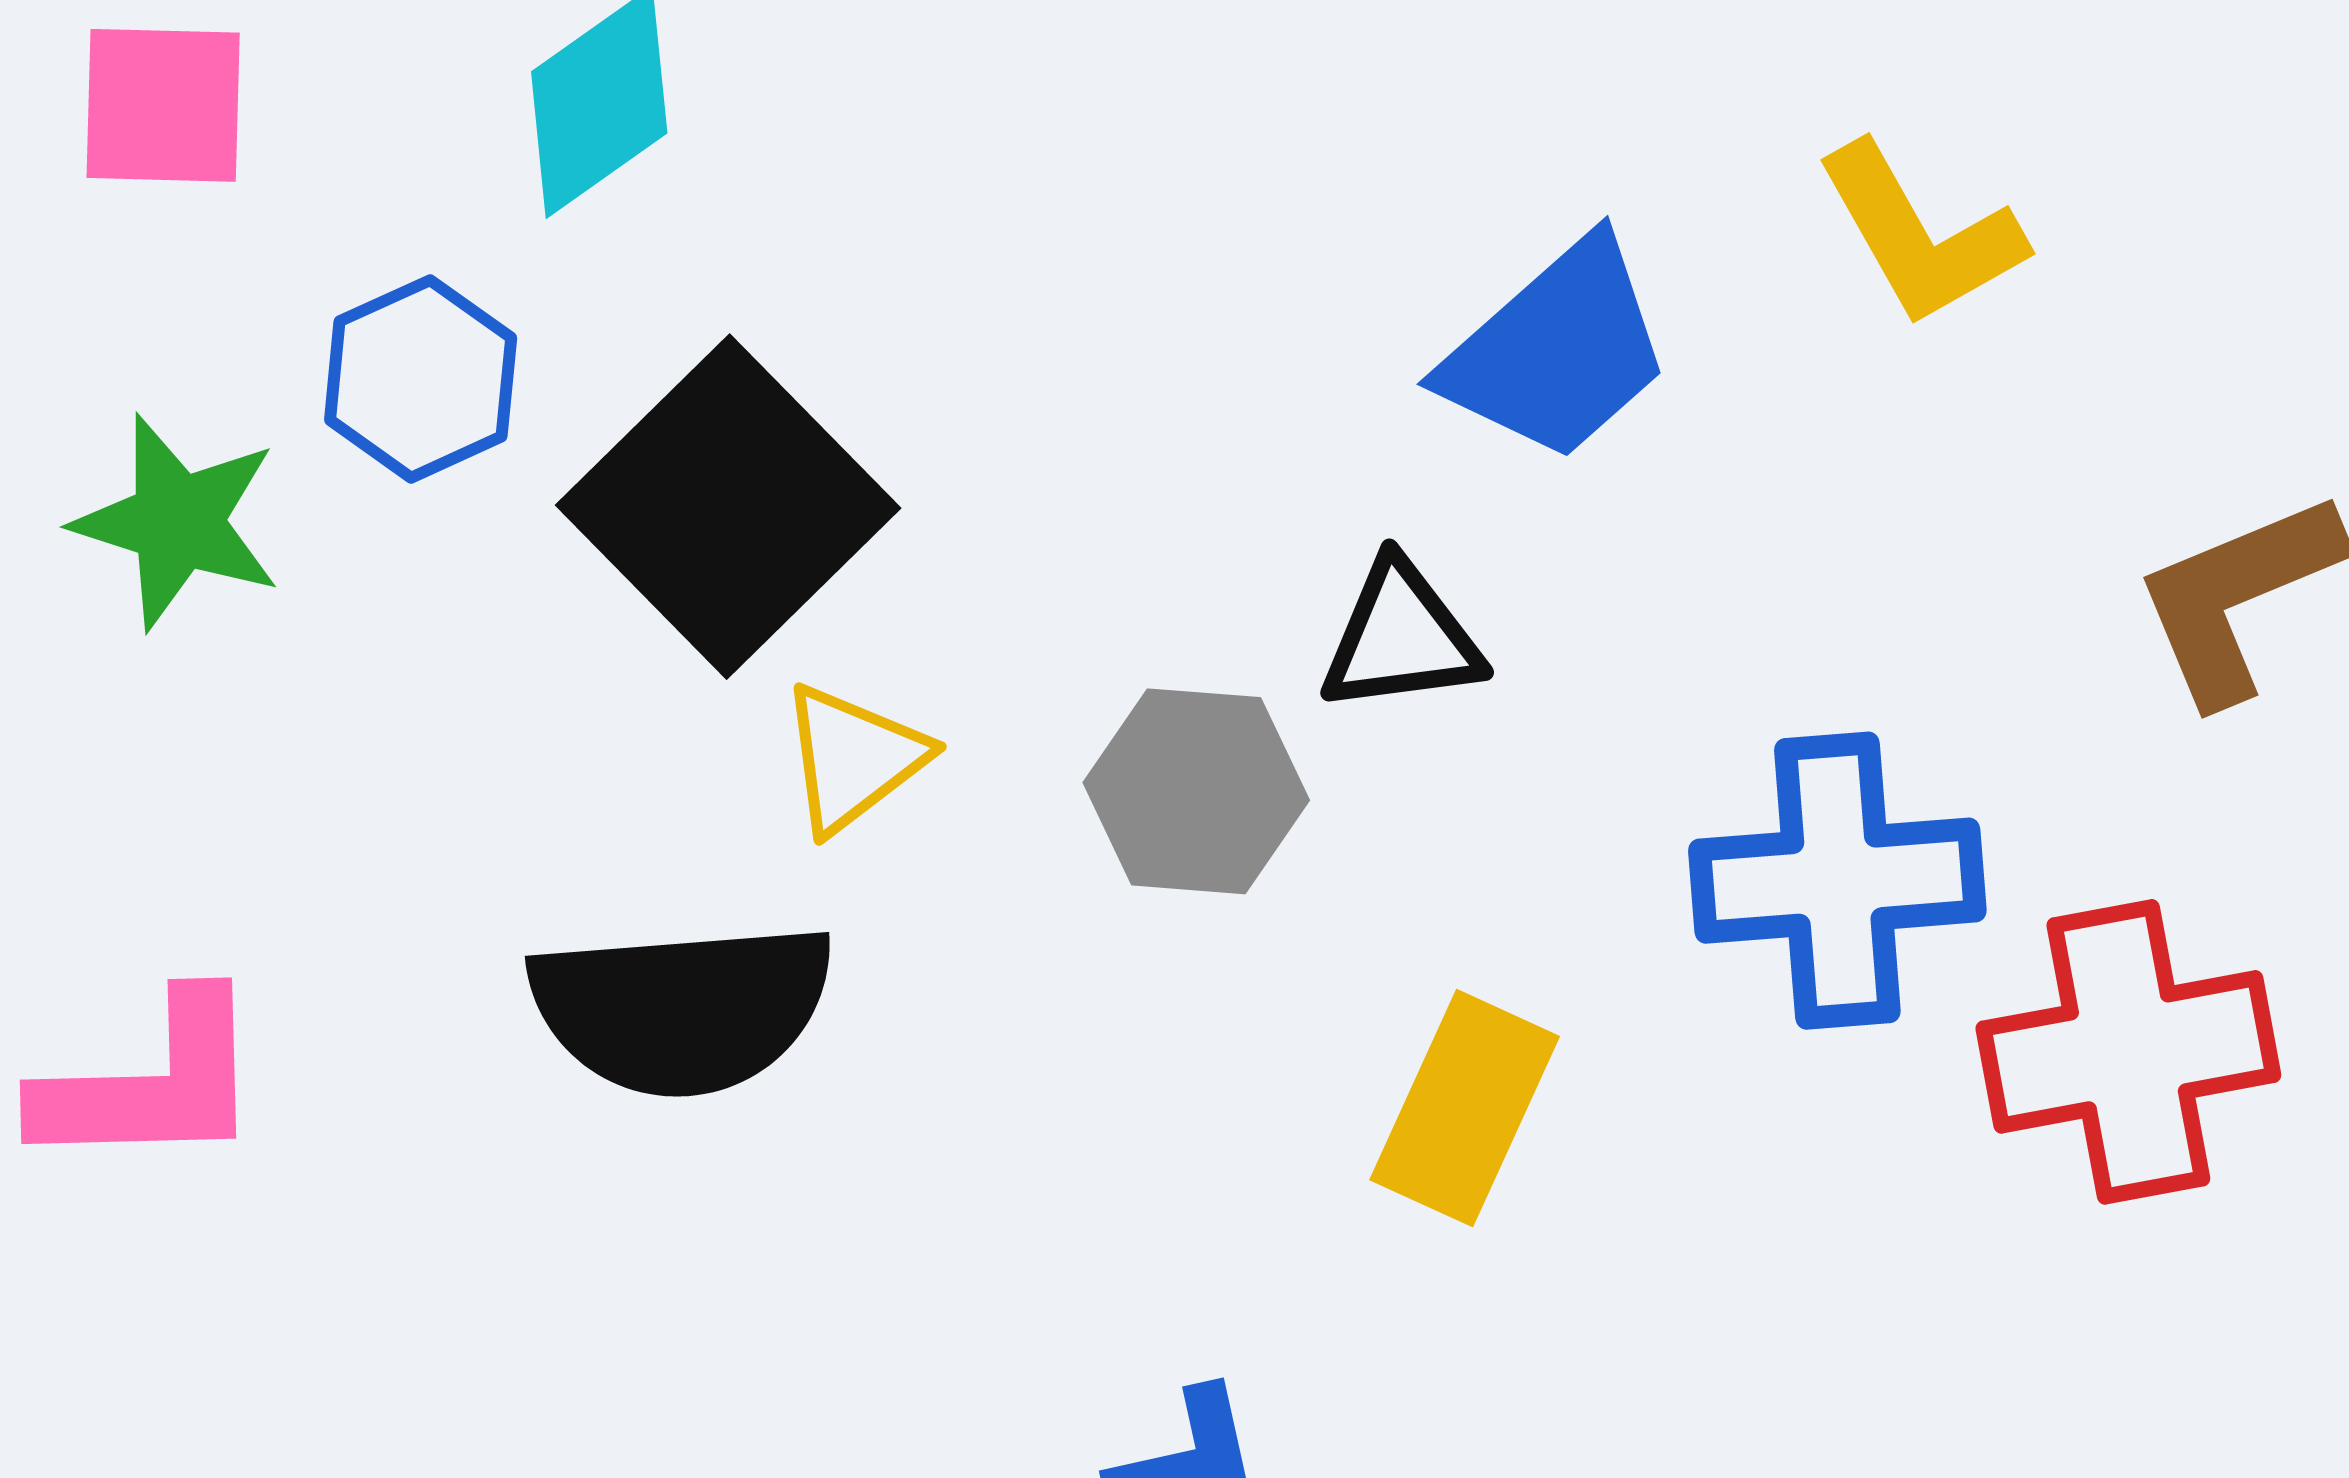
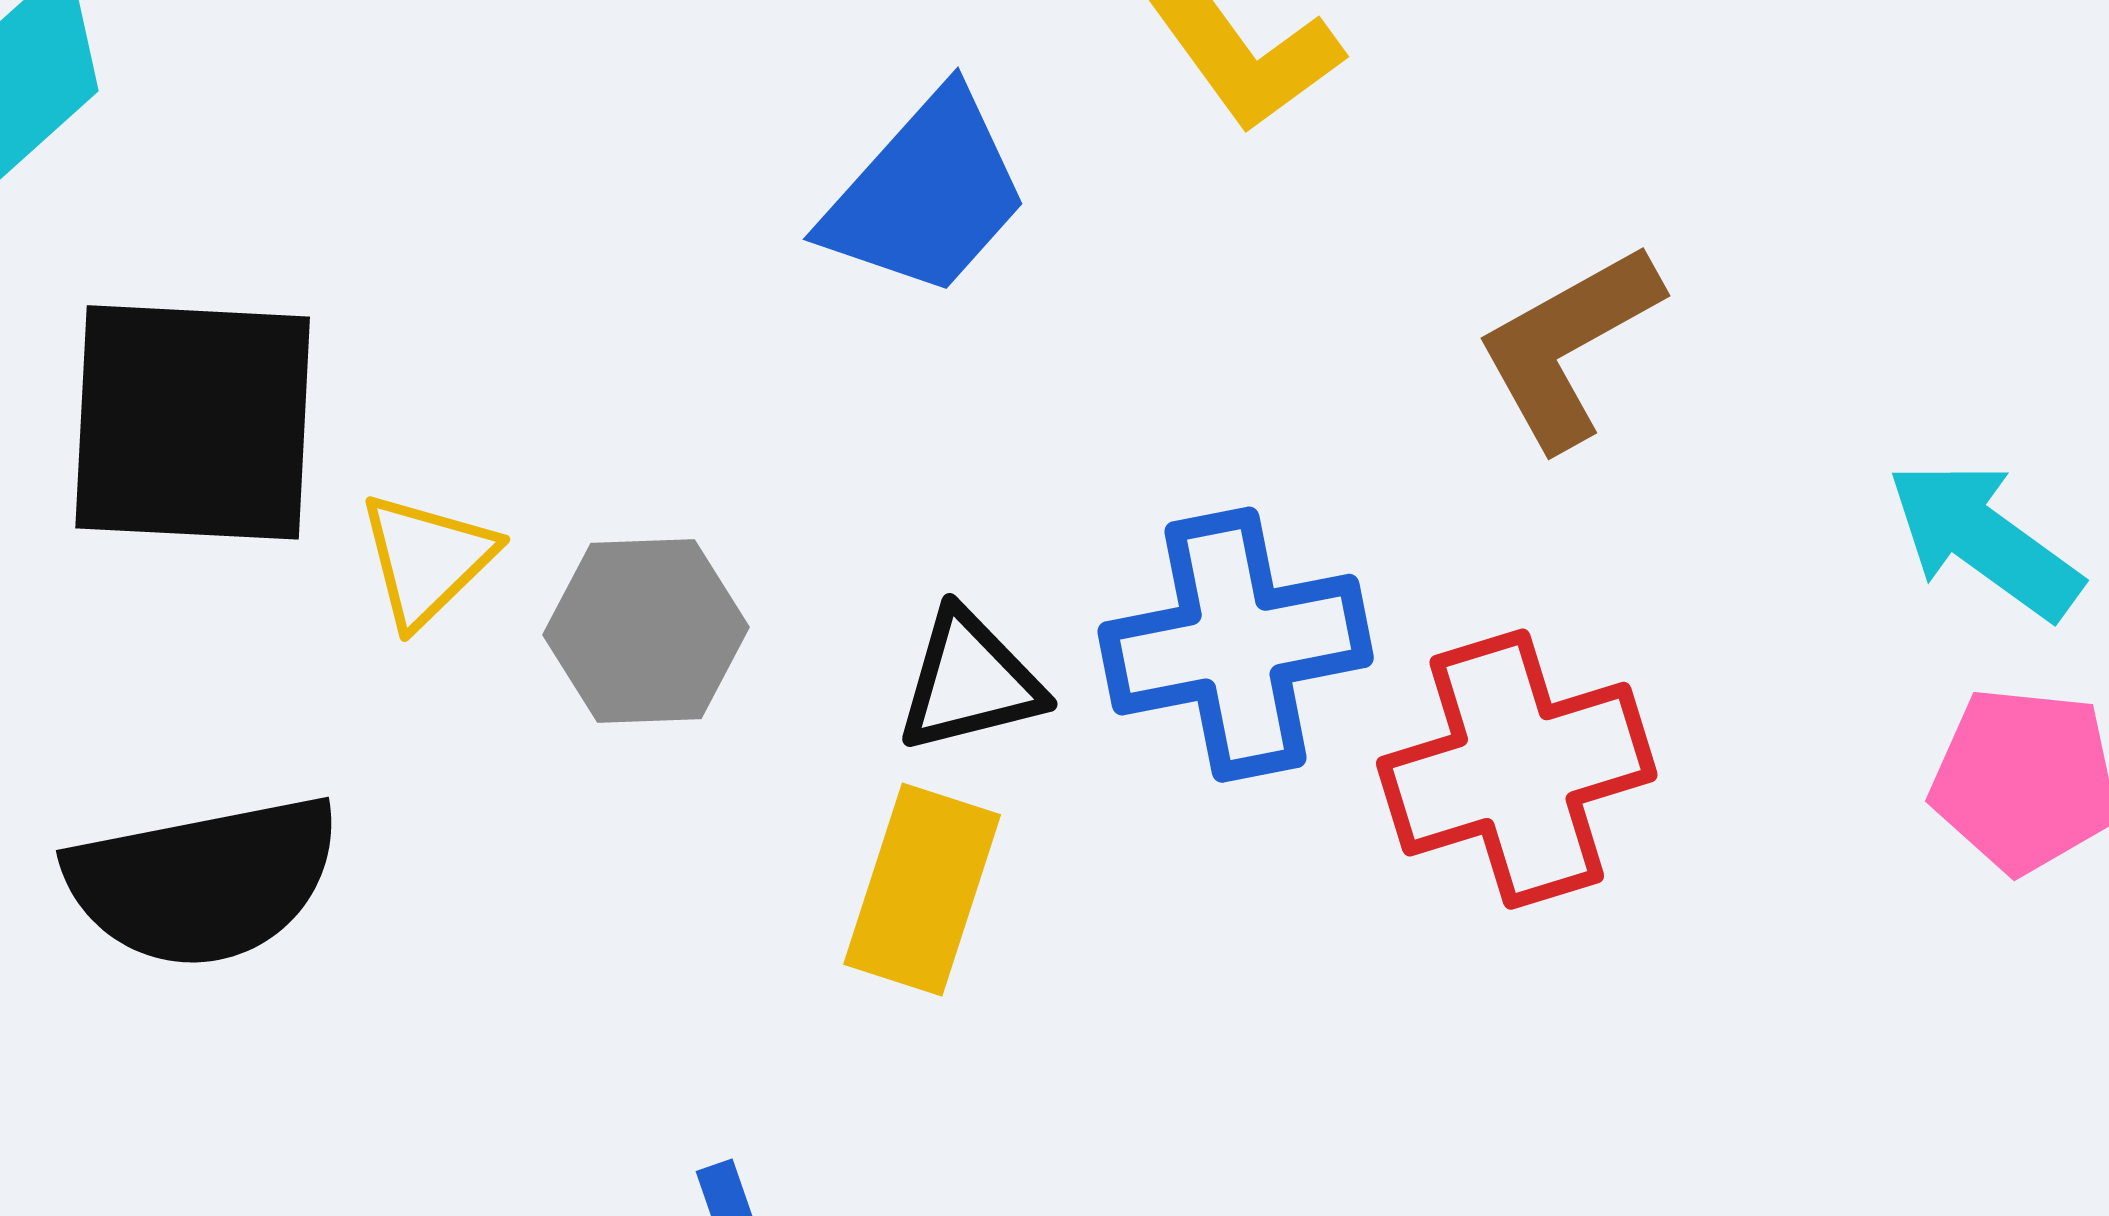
black square: (728, 507) -> (193, 422), turned -36
black triangle: (1401, 637) -> (970, 681), moved
yellow triangle: (853, 758) -> (427, 559), moved

